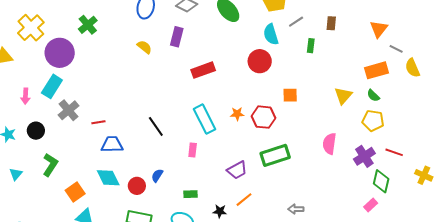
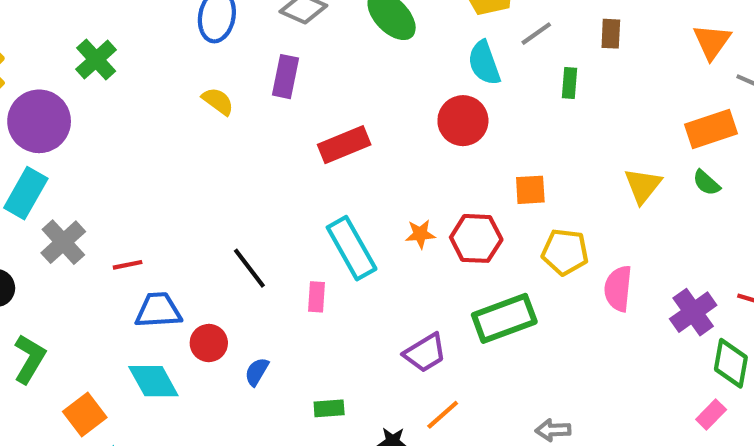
yellow pentagon: (373, 121) -> (565, 252), moved
pink rectangle: (193, 150) -> (317, 297), moved
red circle: (137, 186) -> (209, 343), moved

